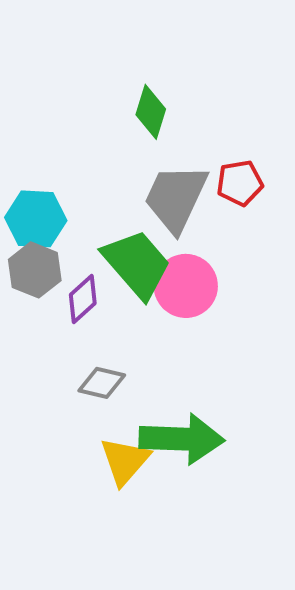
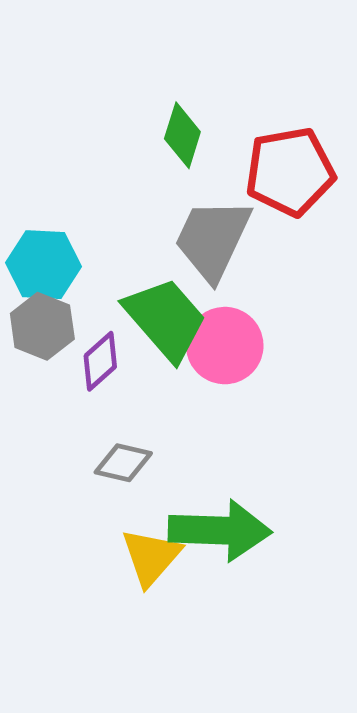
red pentagon: (240, 183) -> (290, 172), moved, size x1.6

